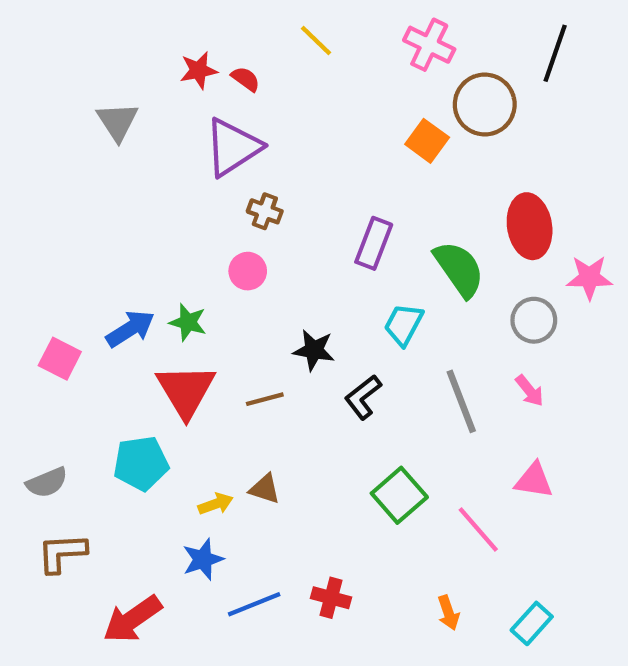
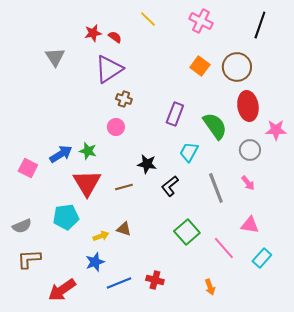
brown circle: (485, 105) -> (237, 67), moved
cyan rectangle: (532, 623) -> (262, 258), moved

